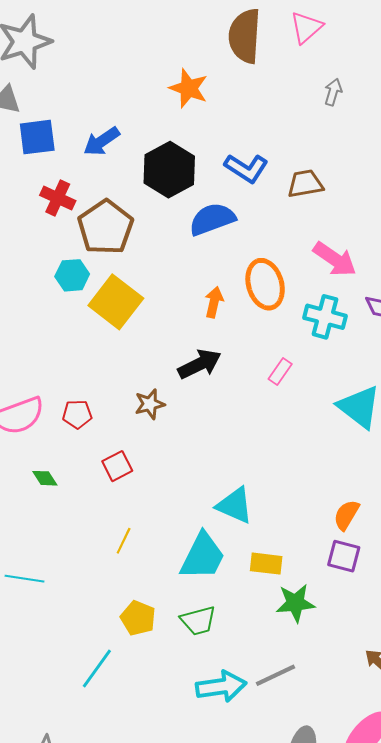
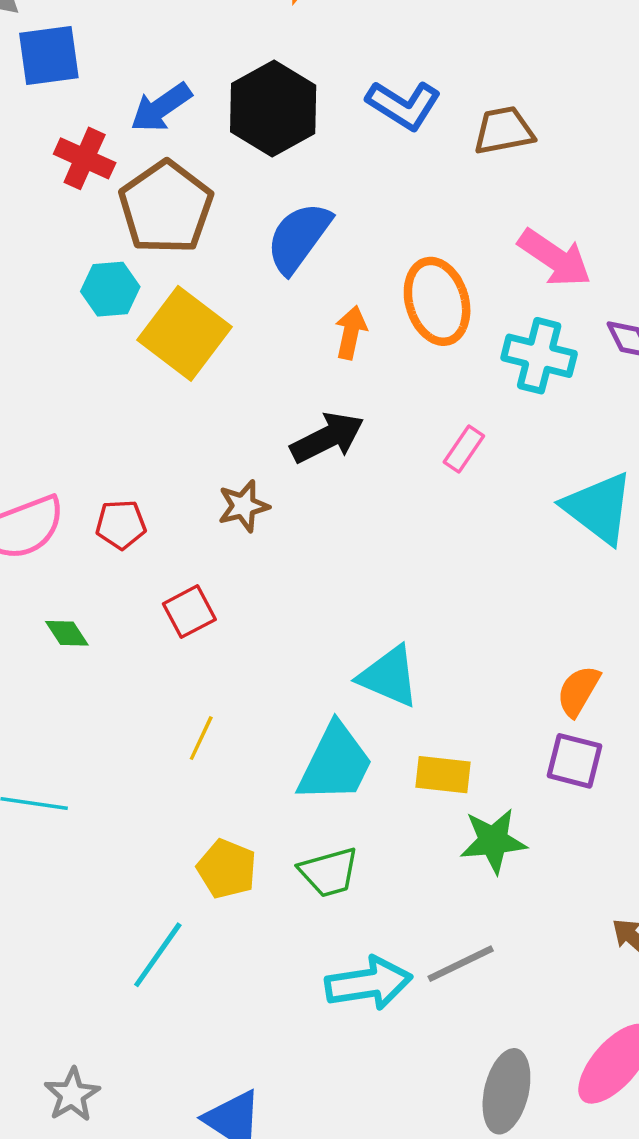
blue arrow: (102, 141) -> (161, 107), moved
blue semicircle: (212, 219) -> (299, 238), moved, turned -33

